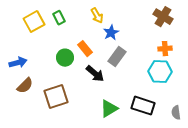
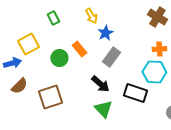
yellow square: (34, 22) -> (28, 44), moved
black arrow: (95, 74) -> (100, 84), moved
black rectangle: (143, 106) -> (135, 93), moved
green triangle: (109, 109) -> (103, 109), turned -42

